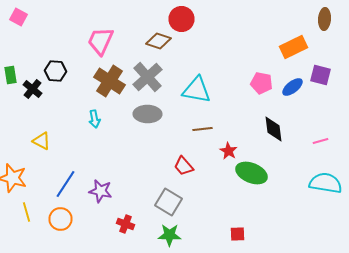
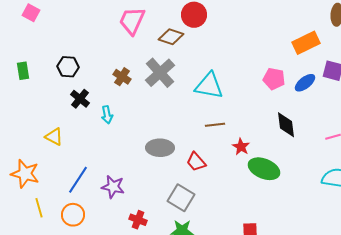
pink trapezoid: (100, 41) -> (132, 21), moved
brown cross: (110, 81) -> (122, 77), size x0.6
black cross: (32, 89) -> (80, 99), moved
gray ellipse: (148, 114) -> (160, 148), moved

